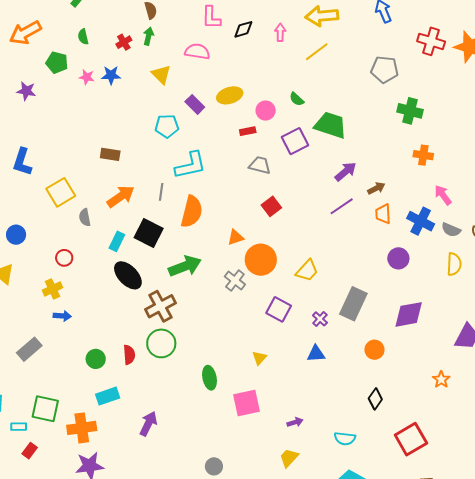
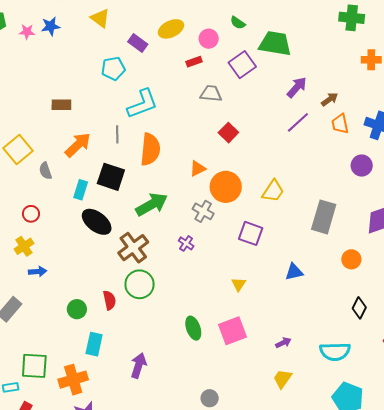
purple cross: (320, 319) -> (186, 243), moved
green ellipse: (210, 378) -> (193, 328), moved
cyan rectangle: (108, 396) -> (94, 344), turned -50
cyan semicircle: (345, 438) -> (335, 351), size x1.4

